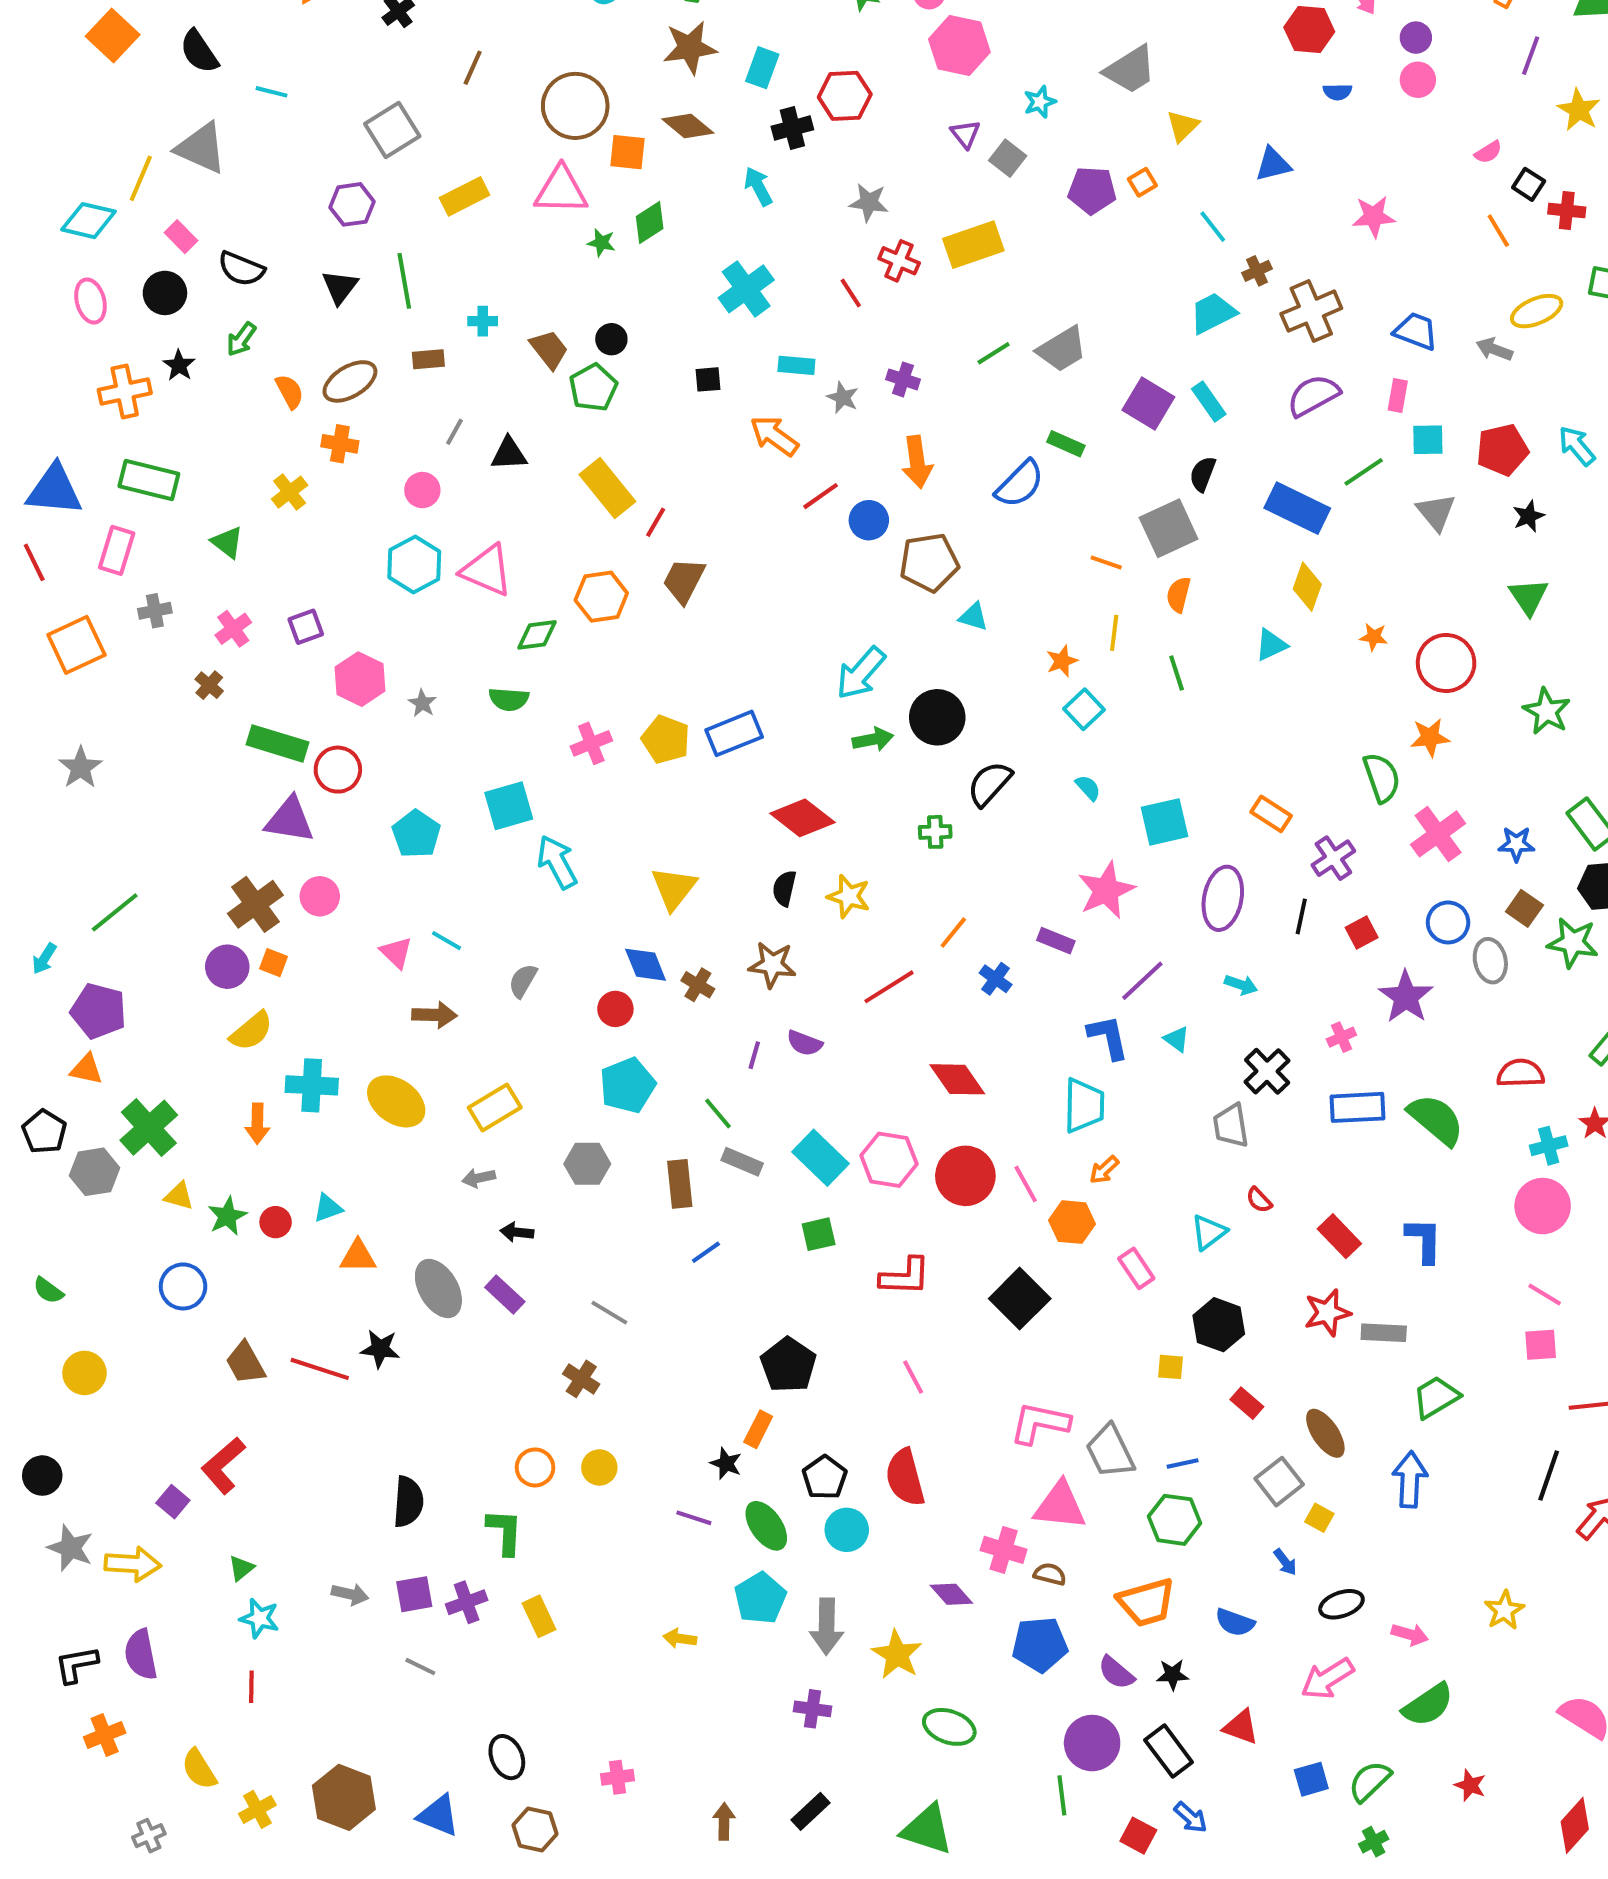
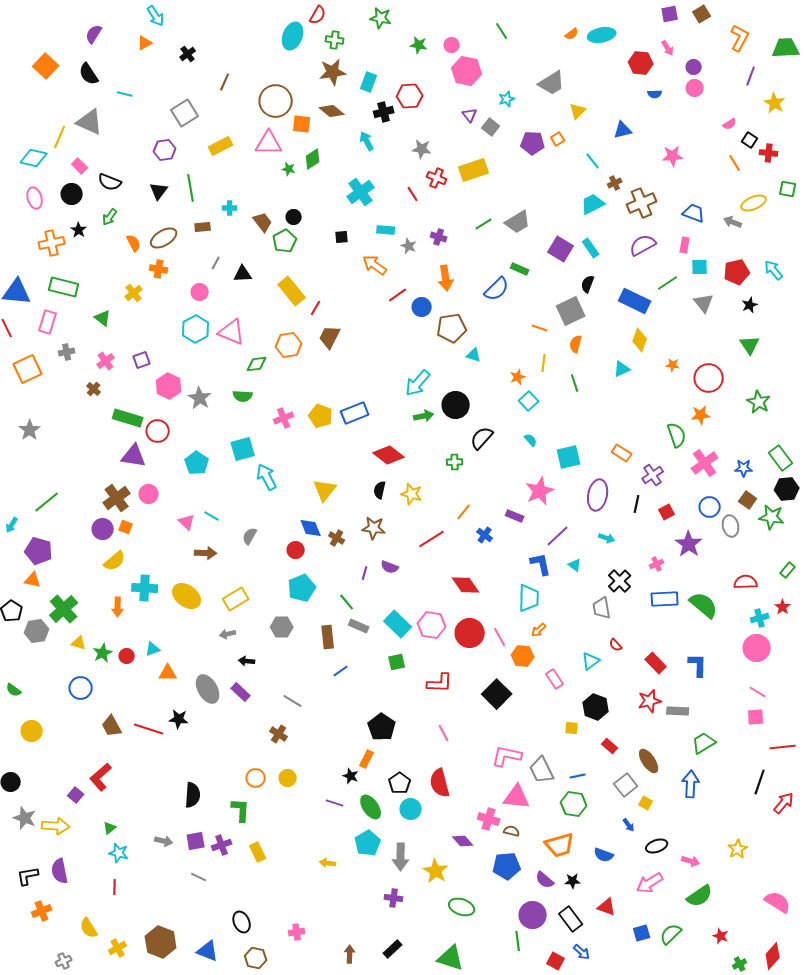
gray star: (422, 703) -> (200, 398), size x1.6
green cross: (1374, 1842) -> (740, 964), moved

